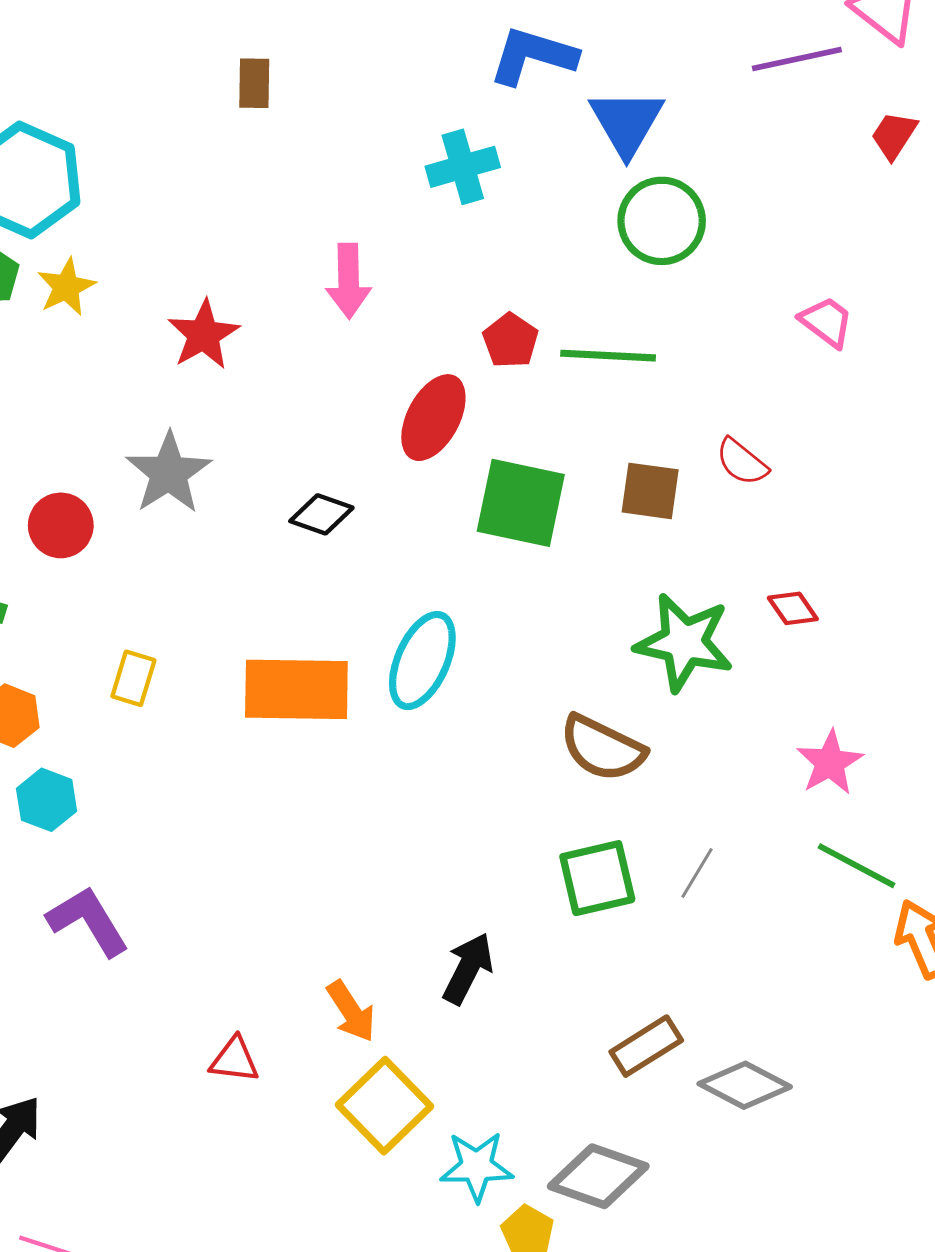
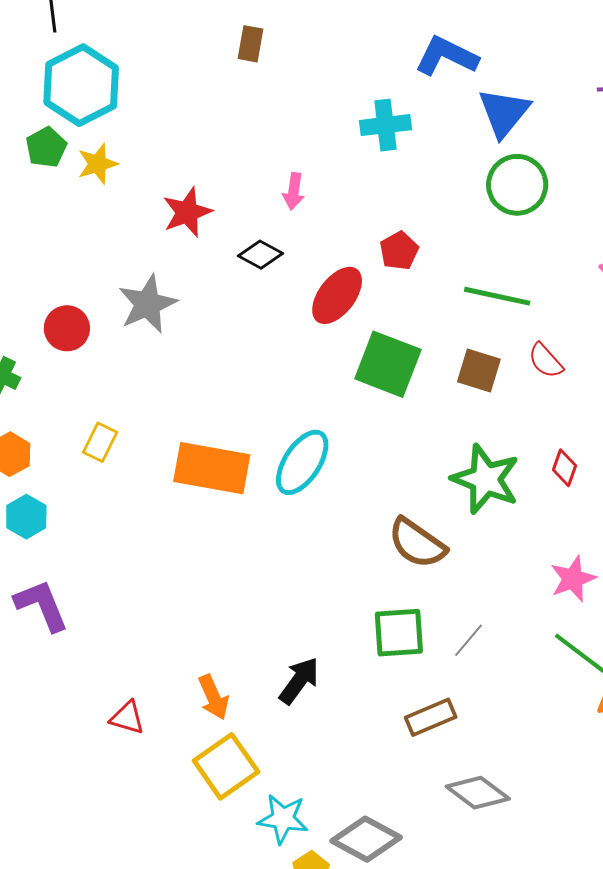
pink arrow: (349, 281) -> (294, 191), size x0.7
green line: (608, 356) -> (497, 296), moved
black diamond: (321, 514) -> (261, 255), moved
red diamond: (793, 608) -> (565, 468), turned 45
brown rectangle: (646, 1046) -> (431, 717), moved

